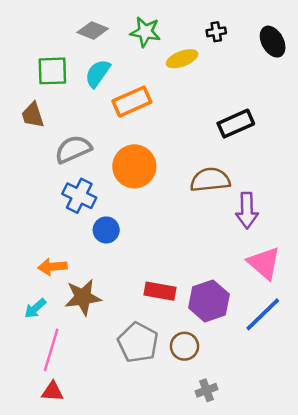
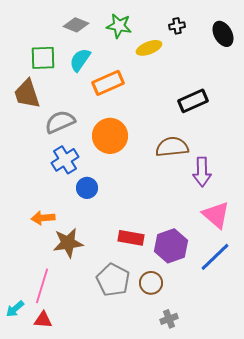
brown trapezoid: (33, 115) -> (27, 94), size x1.4
blue cross: (79, 196) -> (65, 160), turned 32
cyan arrow: (35, 308) -> (15, 309), moved

